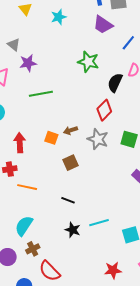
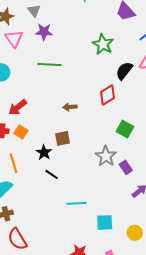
orange square: (51, 138) -> (21, 132), moved
gray star: (98, 139) -> (106, 156), moved
red arrow: (20, 143) -> (18, 107), turned -138
orange line: (27, 187) -> (14, 163), moved, turned 48
black star: (73, 230) -> (44, 152), moved

